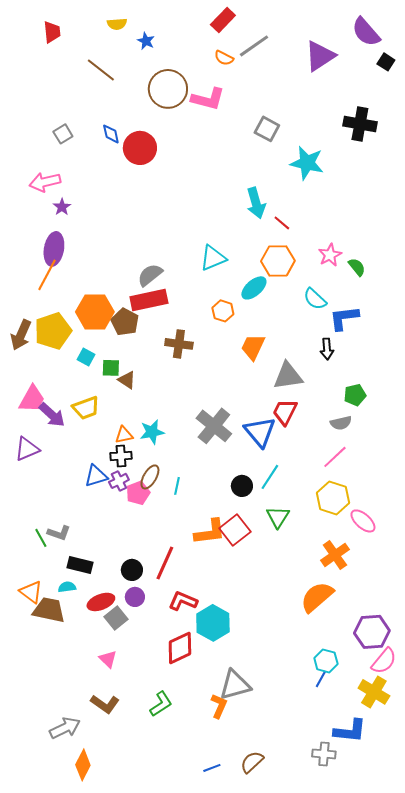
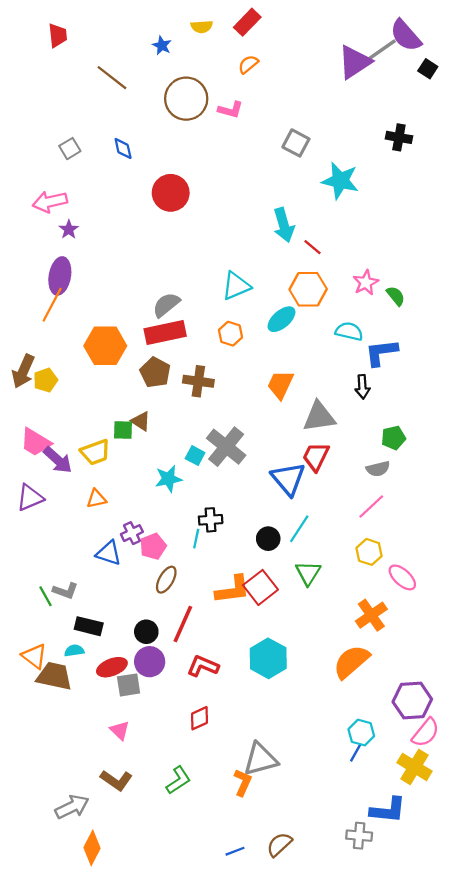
yellow semicircle: (117, 24) -> (202, 27), moved
gray line: (254, 46) -> (380, 51), moved
orange semicircle: (224, 58) -> (248, 64), turned 114
pink L-shape: (208, 99) -> (231, 110), size x0.7
black cross: (360, 124) -> (399, 137), size x0.7
red circle: (140, 148) -> (171, 193), moved
cyan semicircle: (315, 299) -> (349, 331), turned 150
orange hexagon: (223, 311) -> (231, 334), moved
brown pentagon: (125, 322) -> (155, 372), moved
yellow pentagon: (53, 331) -> (45, 380), moved, size x0.6
cyan square: (86, 357) -> (195, 456), moved
green square: (111, 368) -> (123, 430), moved
pink trapezoid: (32, 399) -> (35, 442), turned 92
gray cross: (214, 426) -> (226, 447), moved
orange triangle: (124, 435) -> (96, 499), moved
black cross: (121, 456) -> (211, 520), moved
blue triangle: (96, 476) -> (109, 553), moved, turned 35
brown ellipse: (150, 477) -> (166, 580), moved
yellow hexagon: (333, 498) -> (369, 552), size x0.7
purple circle: (135, 597) -> (150, 662), size x1.4
gray square: (116, 618) -> (129, 685), turned 30
cyan hexagon: (213, 623) -> (268, 658), moved
red diamond: (180, 648) -> (199, 718), size x0.7

